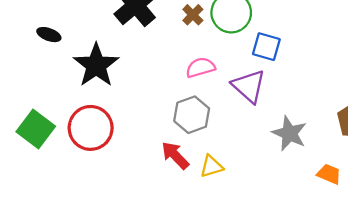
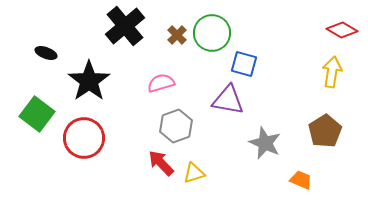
pink semicircle: (200, 67) -> (161, 83), moved
purple triangle: (249, 86) -> (228, 100), turned -32
green square: (36, 129) -> (37, 114), moved

